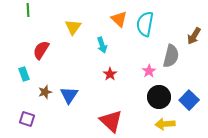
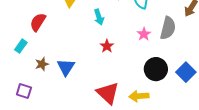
pink star: (149, 71) -> (144, 34), moved
cyan rectangle: (24, 74) -> (21, 46), turned 56
yellow arrow: (165, 124) -> (139, 96), moved

